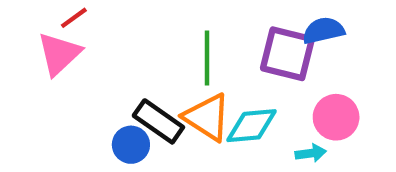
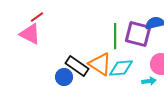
pink triangle: (59, 54) -> (30, 34), turned -50
green line: (207, 58) -> (115, 36), moved

